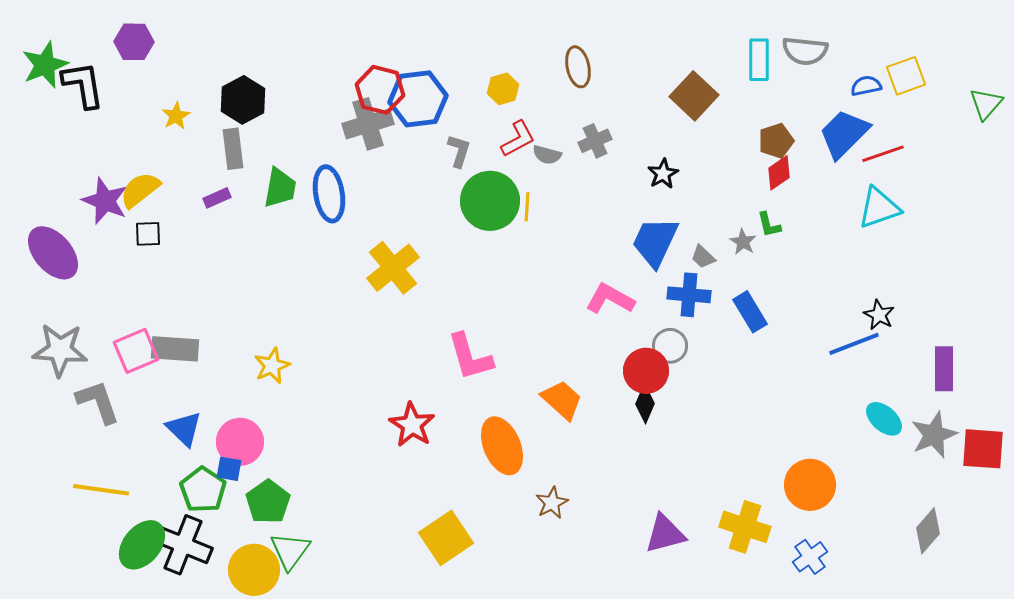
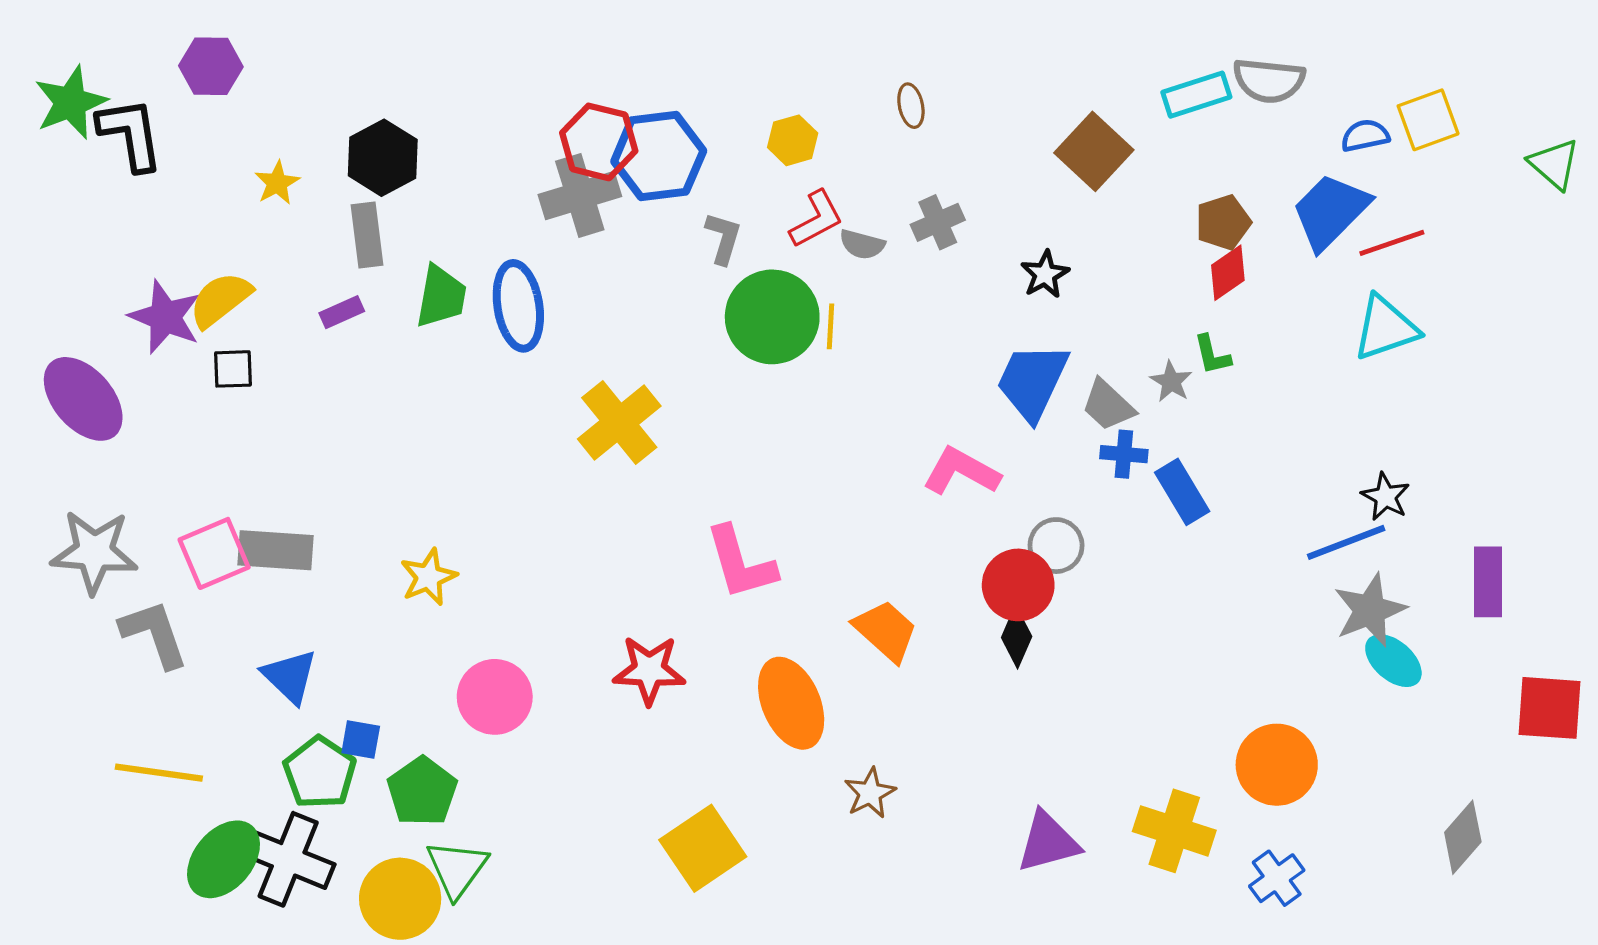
cyan rectangle: (759, 60) -> (1196, 95), turned 72
brown ellipse: (578, 67) -> (911, 106), size x0.7
green triangle: (986, 104) -> (1554, 164), turned -30
gray trapezoid: (703, 257) -> (1108, 405), size x1.4
blue cross: (689, 295) -> (1124, 454), moved, size x0.7
red star: (412, 425) -> (649, 670), turned -30
gray star: (934, 435) -> (1370, 610), moved
pink circle: (240, 442) -> (495, 697), moved

